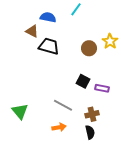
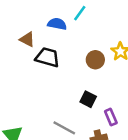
blue semicircle: (48, 17) -> (57, 24), moved
purple rectangle: (102, 88) -> (111, 117), moved, turned 56

